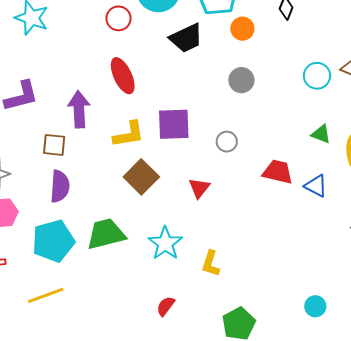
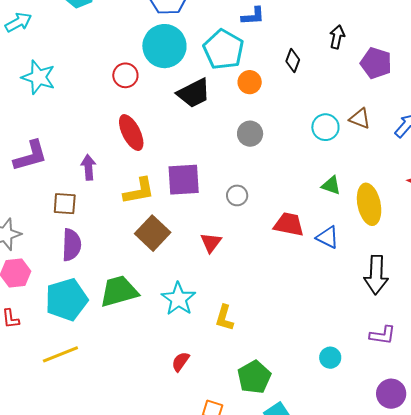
purple arrow: (79, 109) -> (88, 167), size x0.7

